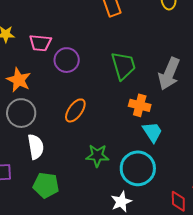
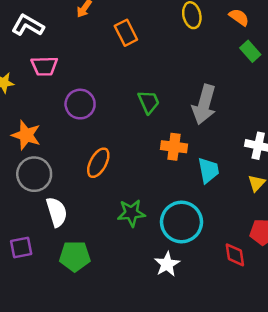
pink trapezoid: (40, 43) -> (44, 66), moved
green trapezoid: (123, 66) -> (149, 102), size x0.7
cyan trapezoid: (152, 132) -> (208, 170), moved, turned 30

